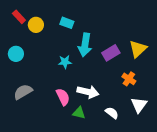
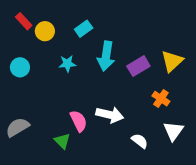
cyan rectangle: (67, 23) -> (84, 29), turned -56
cyan star: (65, 62) -> (67, 64), moved
gray semicircle: (23, 92) -> (17, 127), moved
green triangle: (79, 113) -> (62, 141), moved, turned 32

